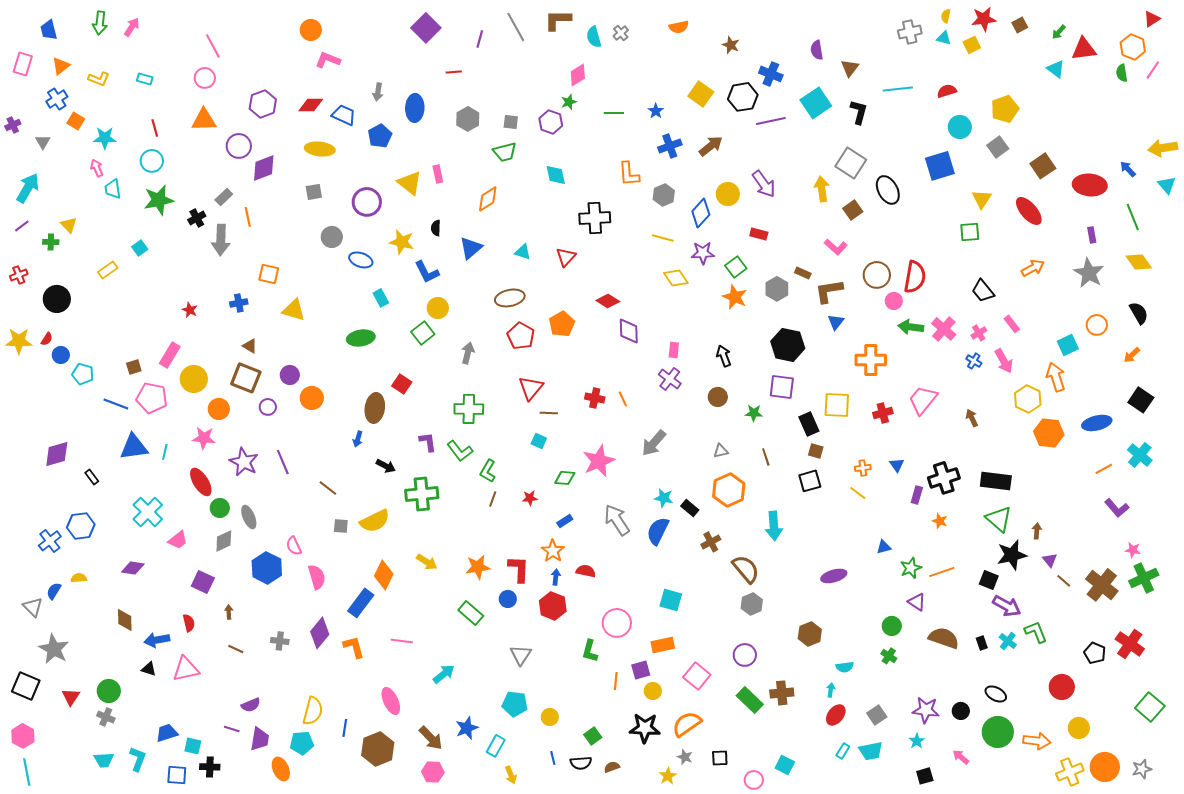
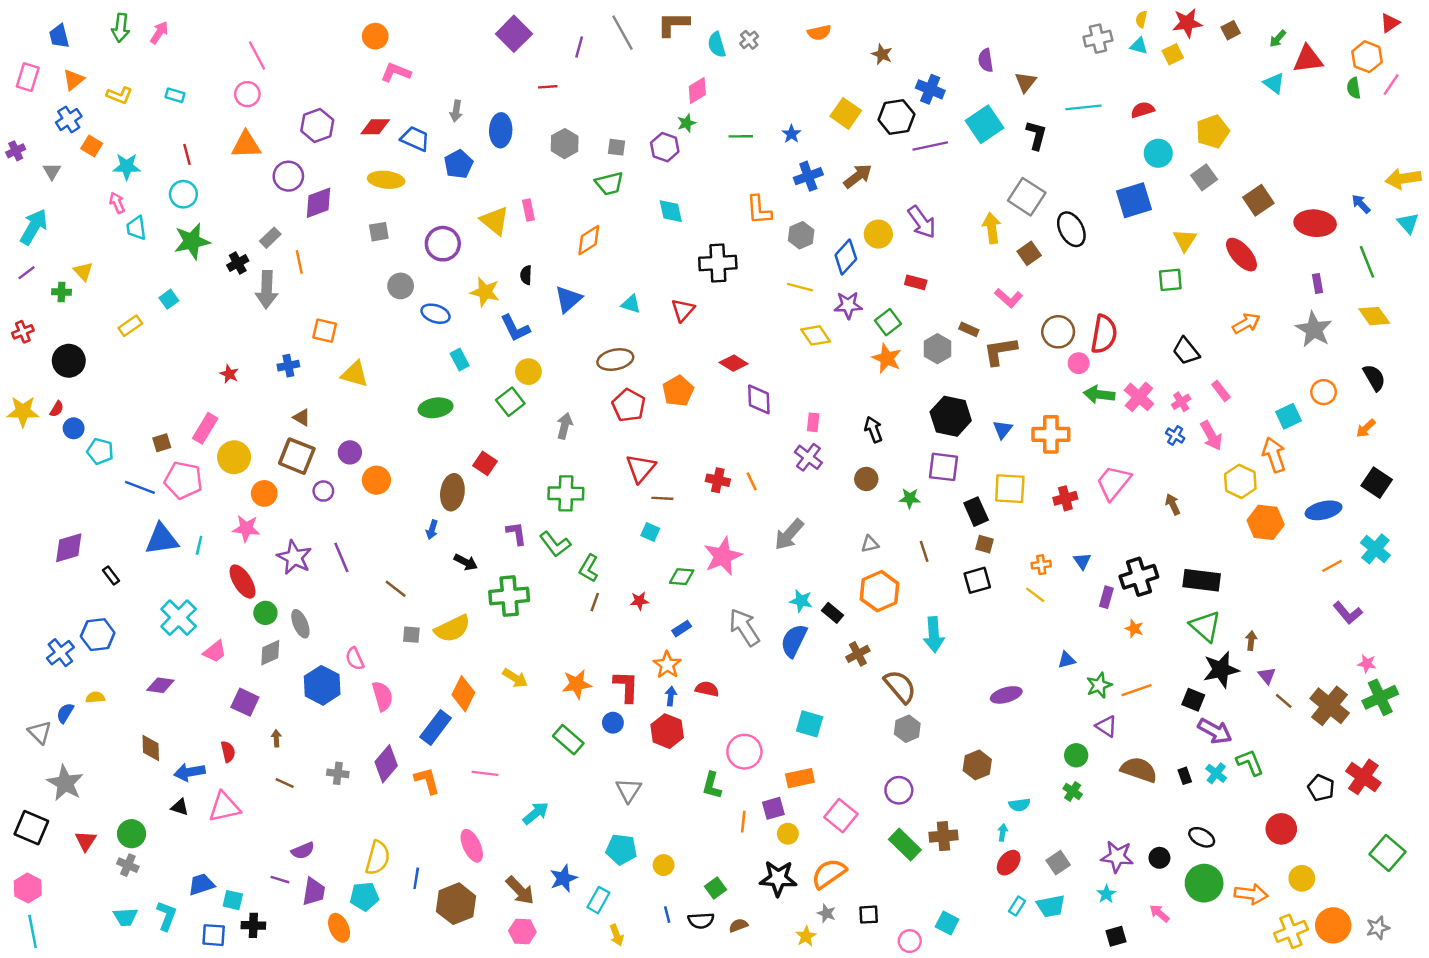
blue triangle: (836, 322) -> (1003, 430), moved

